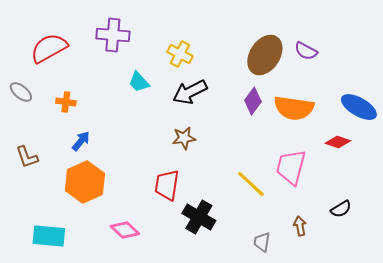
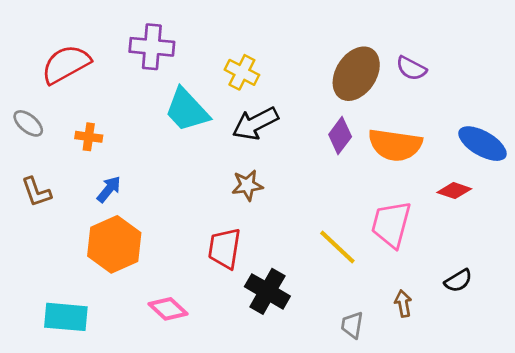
cyan trapezoid: (139, 82) -> (187, 110), size x1.6
brown L-shape: (27, 157) -> (36, 192), moved

